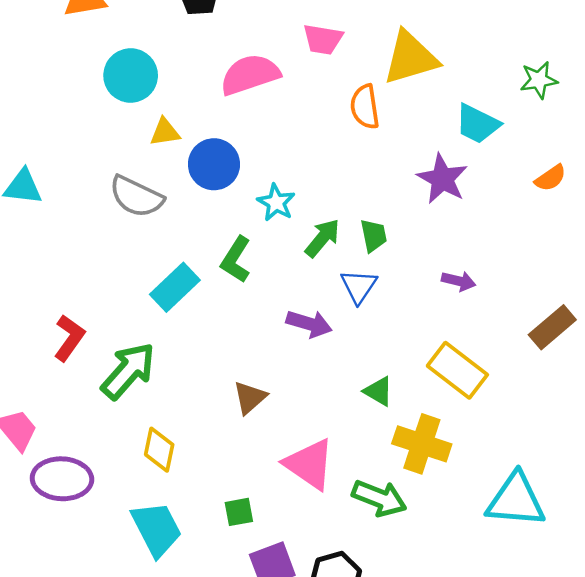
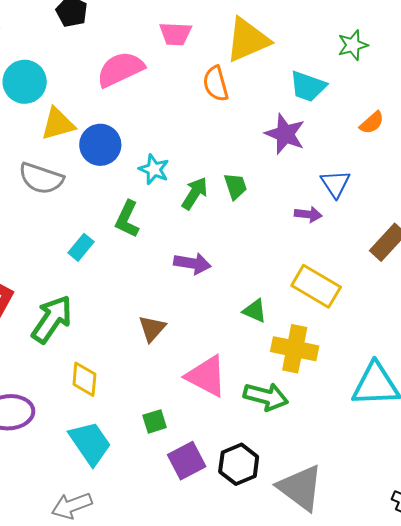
yellow triangle: (165, 132) -> (58, 124), size x1.4
blue triangle: (359, 286) -> (335, 184), moved
cyan rectangle: (175, 287) -> (81, 247), size x0.7

